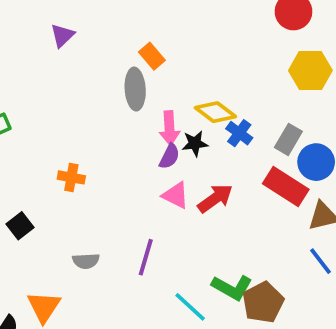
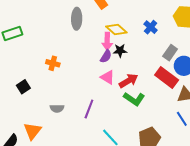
gray ellipse: (135, 89) -> (77, 19), moved
yellow diamond: (215, 112) -> (116, 30), moved
blue cross: (239, 133) -> (151, 27), moved
green L-shape: (232, 287) -> (134, 99), moved

